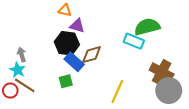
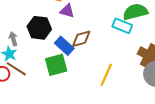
black hexagon: (67, 43) -> (39, 28), moved
green square: (66, 81) -> (56, 65), size x1.6

